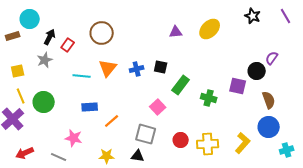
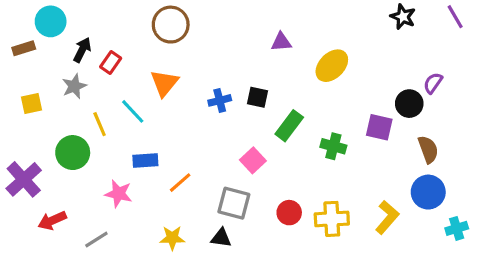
yellow ellipse: (210, 29) -> (332, 66), moved
brown circle: (102, 33) -> (171, 25), moved
orange triangle: (108, 68) -> (164, 83), moved
cyan line: (82, 76) -> (133, 111), turned 42
yellow line: (21, 96) -> (100, 124), moved
pink star: (74, 138) -> (119, 194), moved
red arrow: (25, 153) -> (52, 221), moved
gray line: (59, 157) -> (96, 239), turned -56

